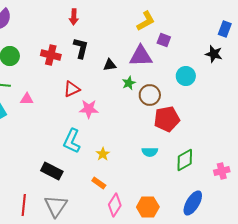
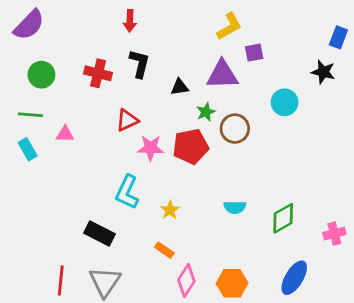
purple square: (164, 40) -> (254, 53), turned -32
red pentagon: (167, 119) -> (191, 146), moved

